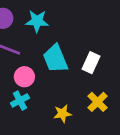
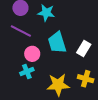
yellow cross: (98, 102) -> (86, 79), turned -35
yellow star: (62, 114) -> (58, 85), size x1.6

